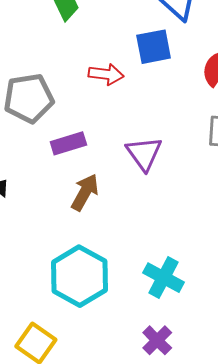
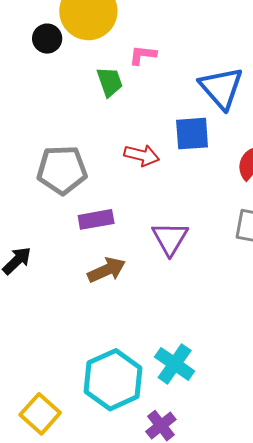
brown arrow: (85, 192) -> (107, 270), turned 30
cyan hexagon: (79, 276) -> (113, 380), moved

